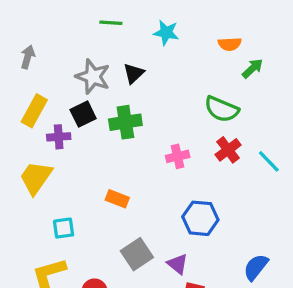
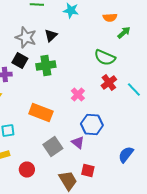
black square: (83, 114) -> (20, 60), turned -35
pink cross: (178, 156) -> (78, 94), moved, turned -32
orange rectangle: (117, 199) -> (41, 112), size x1.6
purple triangle: (178, 264) -> (78, 142), moved

